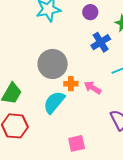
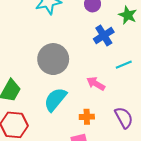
orange cross: (71, 84) -> (87, 117), moved

